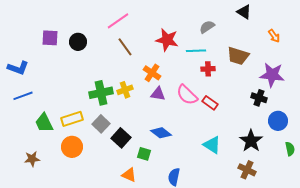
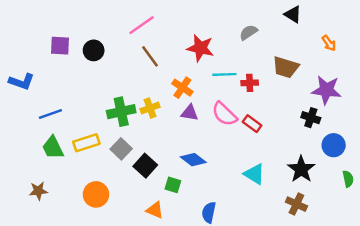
cyan line: (196, 51) -> (224, 74), moved
blue line: (23, 96) -> (50, 114), moved
orange circle: (72, 147) -> (96, 194), moved

